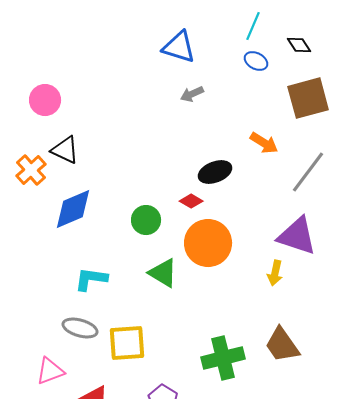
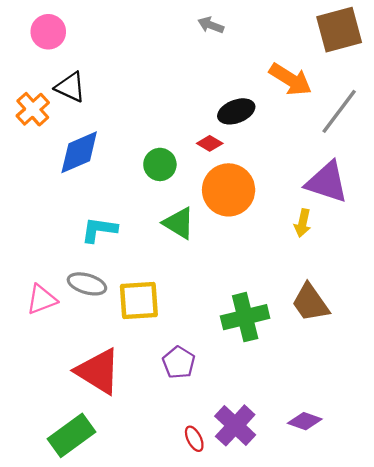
gray arrow: (192, 94) -> (211, 25), turned 45
orange arrow: (264, 143) -> (290, 79), size x1.4
pink triangle: (50, 371) -> (42, 299), moved

